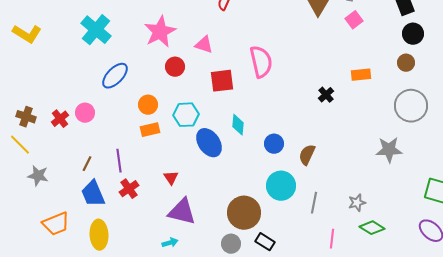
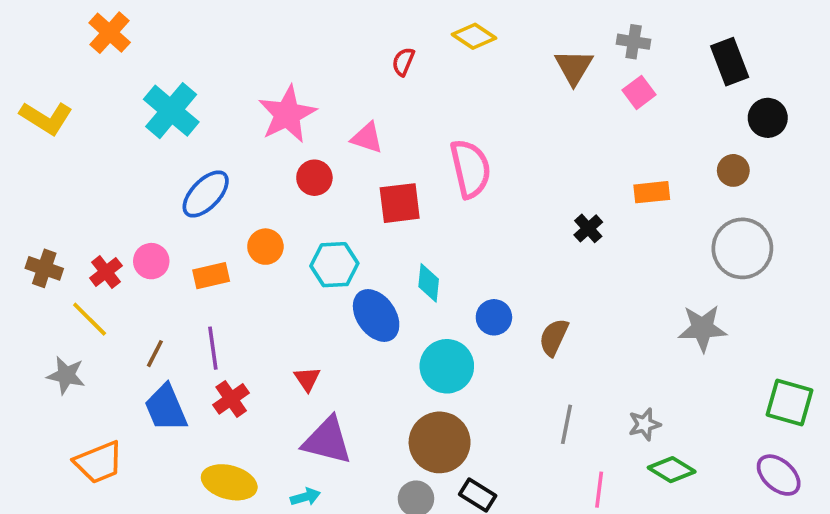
black circle: (413, 34) -> (768, 118), moved
orange rectangle: (150, 130) -> (211, 276), moved
yellow line: (20, 145) -> (90, 319), moved
cyan circle: (281, 186) -> (447, 366), moved
yellow ellipse: (99, 235) -> (229, 482), moved, turned -72

